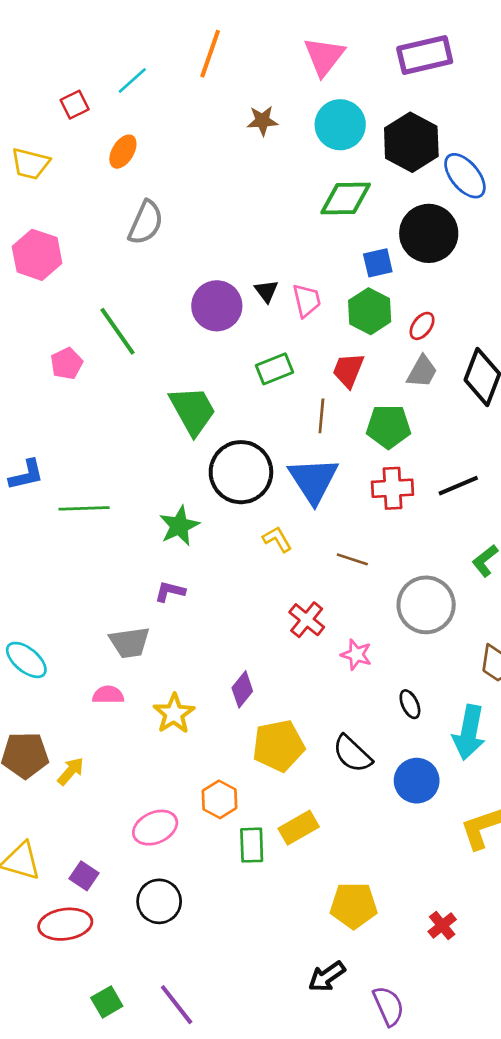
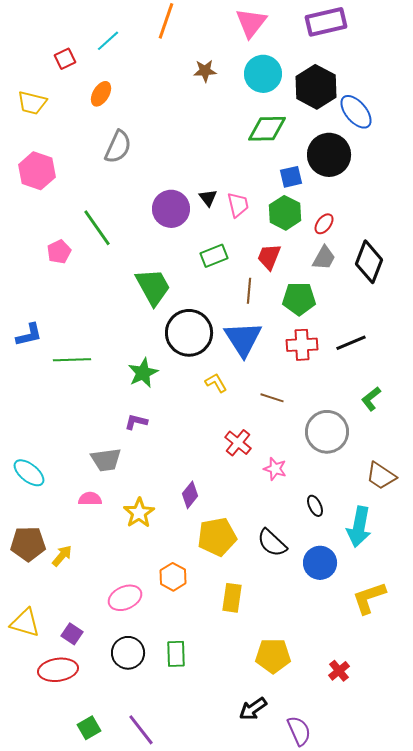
yellow rectangle: (299, 828) -> (232, 598), turned -52
green rectangle: (252, 845) -> (176, 654), moved

